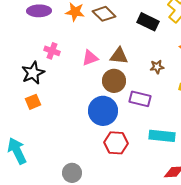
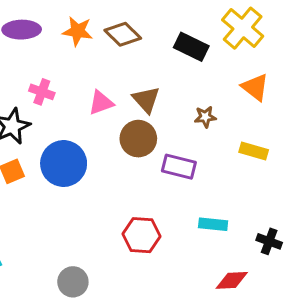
brown triangle: (119, 56) -> (146, 100), turned 42
blue circle: (103, 111) -> (64, 164), moved
cyan rectangle: (162, 136) -> (213, 224), size x0.7

